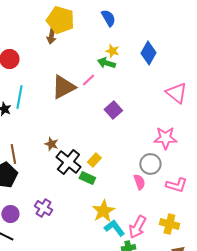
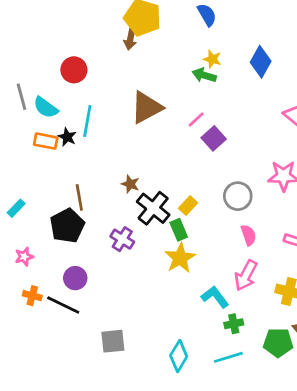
pink line: (88, 80) -> (196, 120), moved
gray circle: (150, 164) -> (238, 196), moved
green rectangle: (87, 178) -> (179, 230), turned 42
purple cross: (43, 208) -> (122, 239), moved
yellow star: (103, 211) -> (180, 258), moved
pink arrow: (137, 227) -> (246, 275), moved

